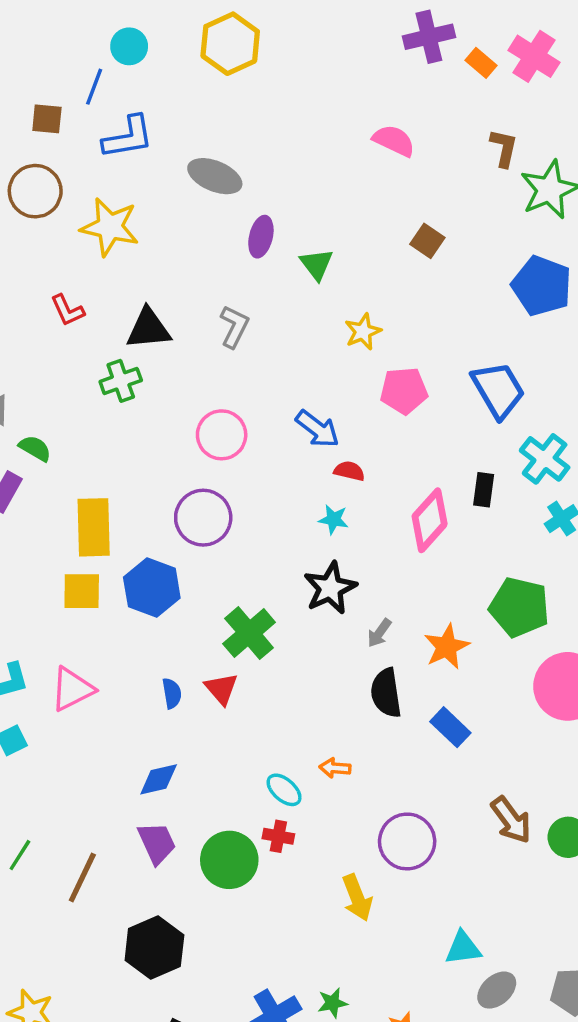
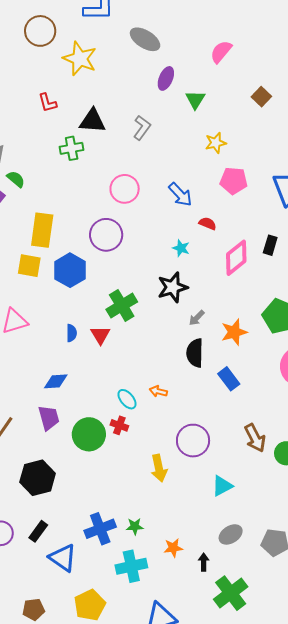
pink semicircle: (394, 141) -> (221, 52), moved, turned -85
red semicircle: (349, 471) -> (208, 223), moved
cyan triangle: (463, 948) -> (222, 486), moved, turned -30

